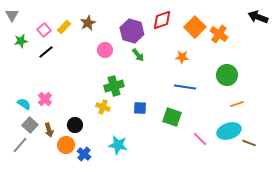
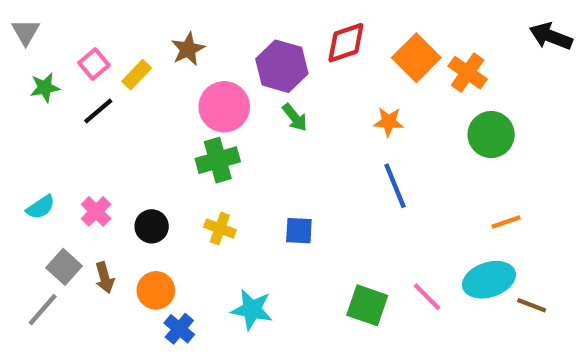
yellow rectangle: (64, 27) -> (137, 75), moved
pink circle: (105, 50) -> (224, 107), size x1.5
green circle: (227, 75) -> (491, 135), moved
green cross: (114, 86) -> (218, 160), moved
blue line: (185, 87) -> (395, 186), turned 60
cyan semicircle: (24, 104) -> (41, 207), moved, turned 112
green square: (172, 117) -> (367, 305), moved
black circle: (75, 125) -> (152, 226), moved
orange circle: (66, 145) -> (156, 290), moved

